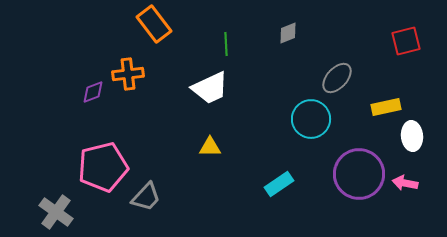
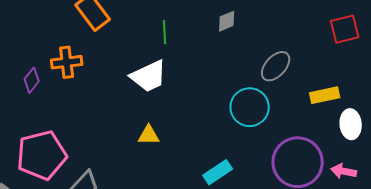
purple diamond: (93, 92) -> (32, 80), turned -30

